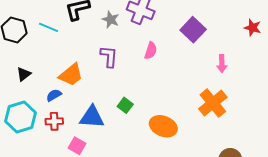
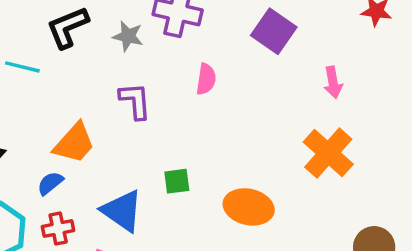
green square: (125, 105) -> (177, 181), turned -35
blue triangle: (92, 117) -> (122, 211), turned 40

